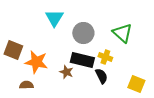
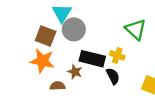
gray circle: (83, 33) -> (74, 29), moved
brown square: (13, 50) -> (46, 36), moved
brown semicircle: (26, 85) -> (58, 86), moved

